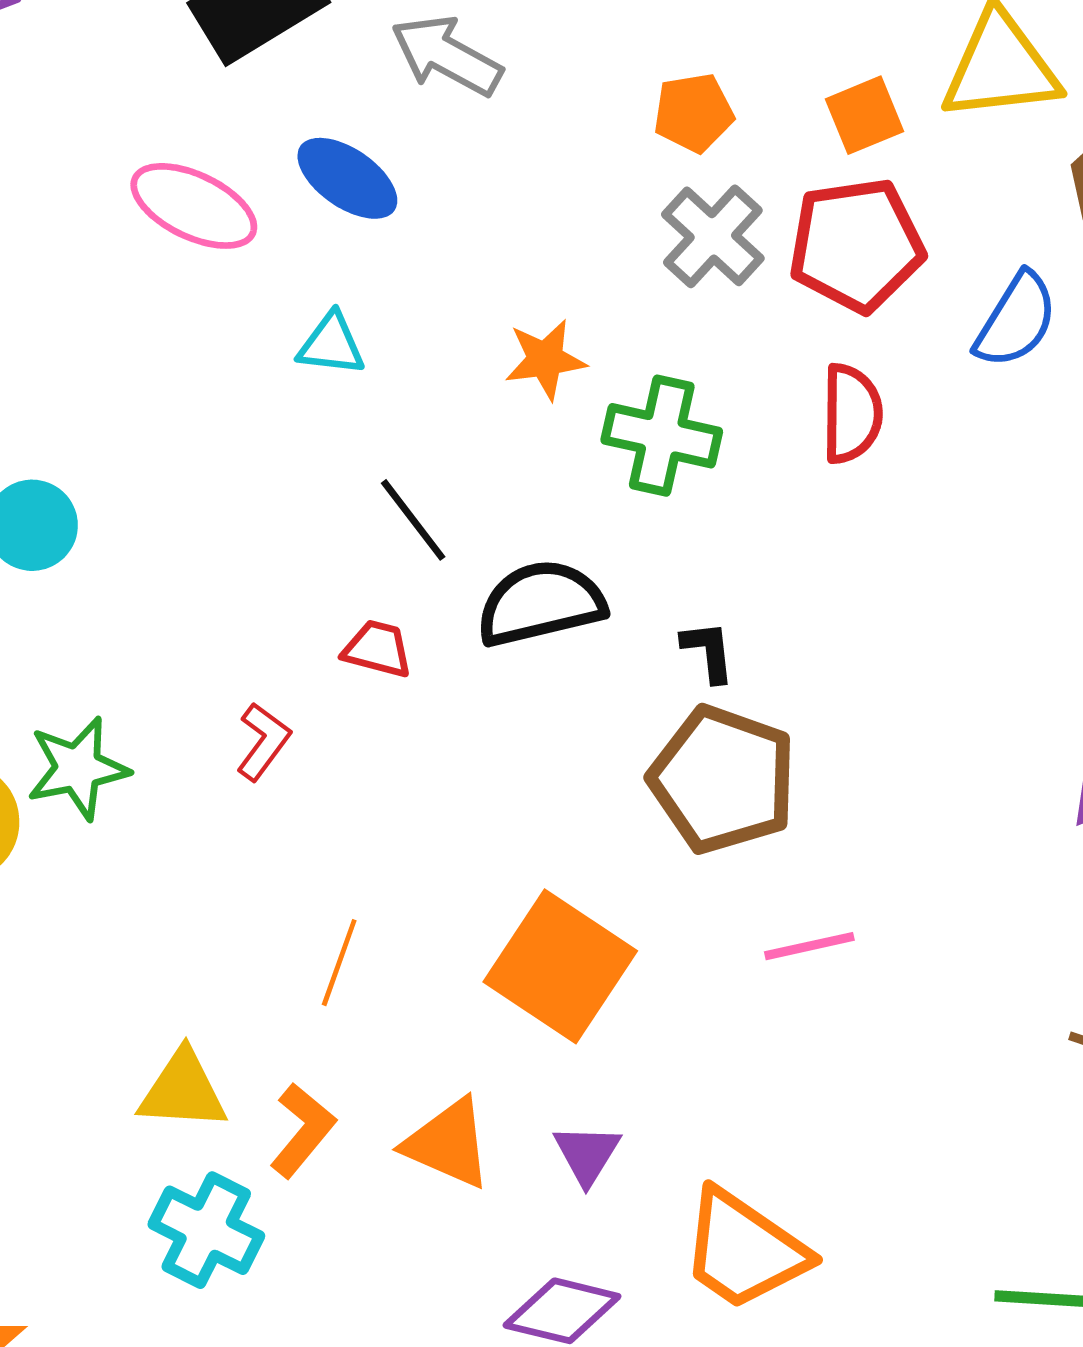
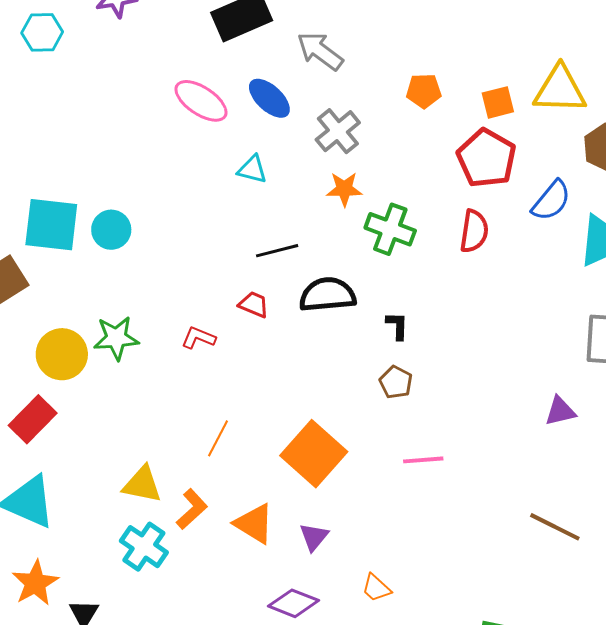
gray cross: (713, 236) -> (338, 131), moved
red pentagon: (856, 245) -> (486, 158), turned 30
black line: (413, 520) -> (277, 251), turned -75
red L-shape: (263, 742) -> (198, 338), turned -112
brown pentagon: (723, 779) -> (396, 382), size x0.5
orange trapezoid: (744, 1250) -> (376, 588), size x0.5

